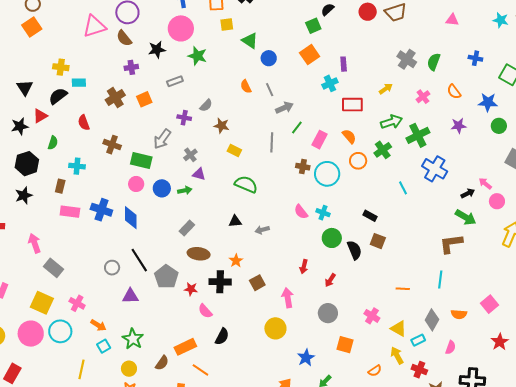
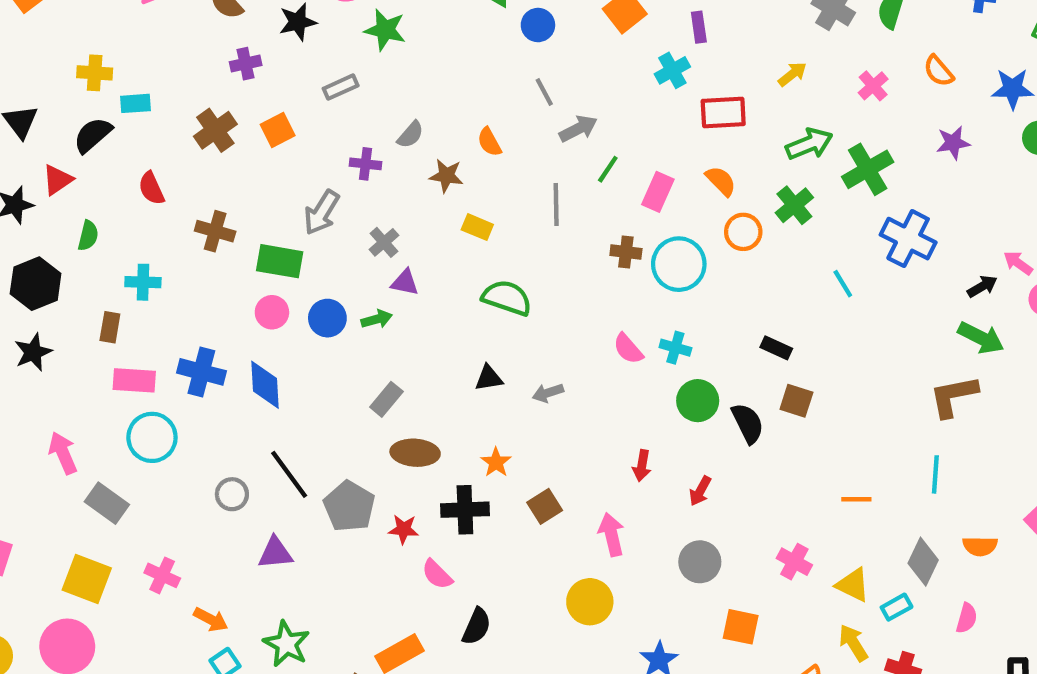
orange semicircle: (246, 86) -> (489, 142), moved
cyan circle: (60, 331) -> (152, 437), moved

